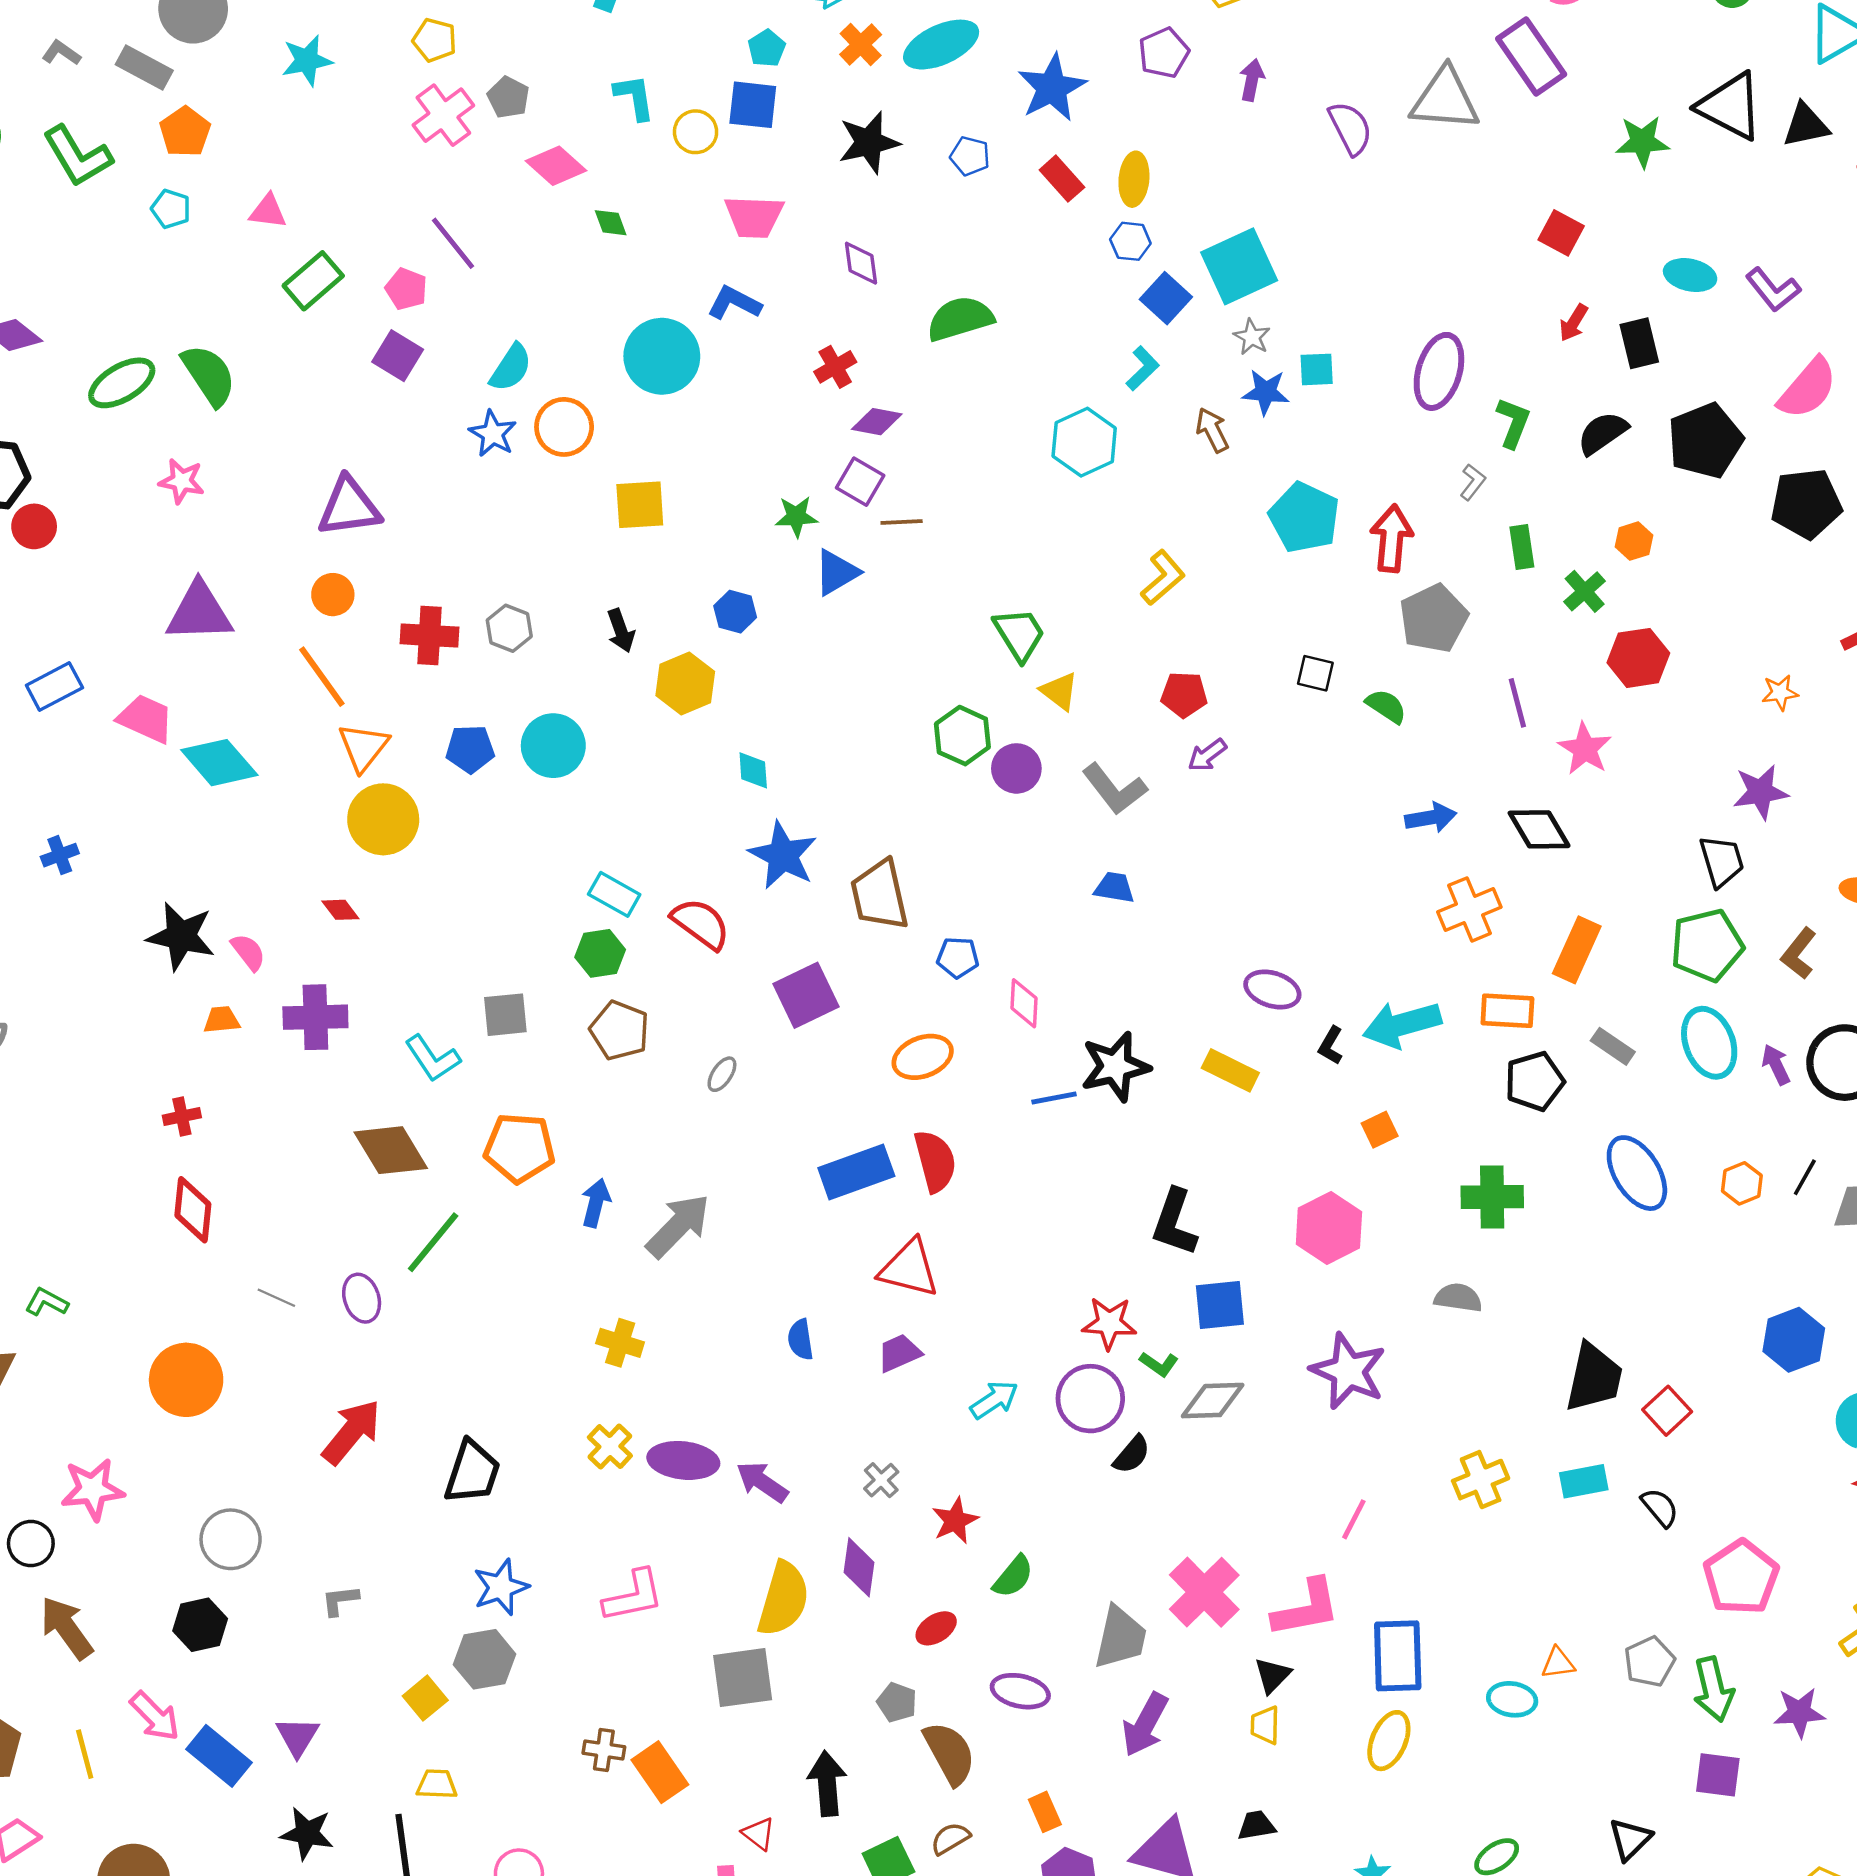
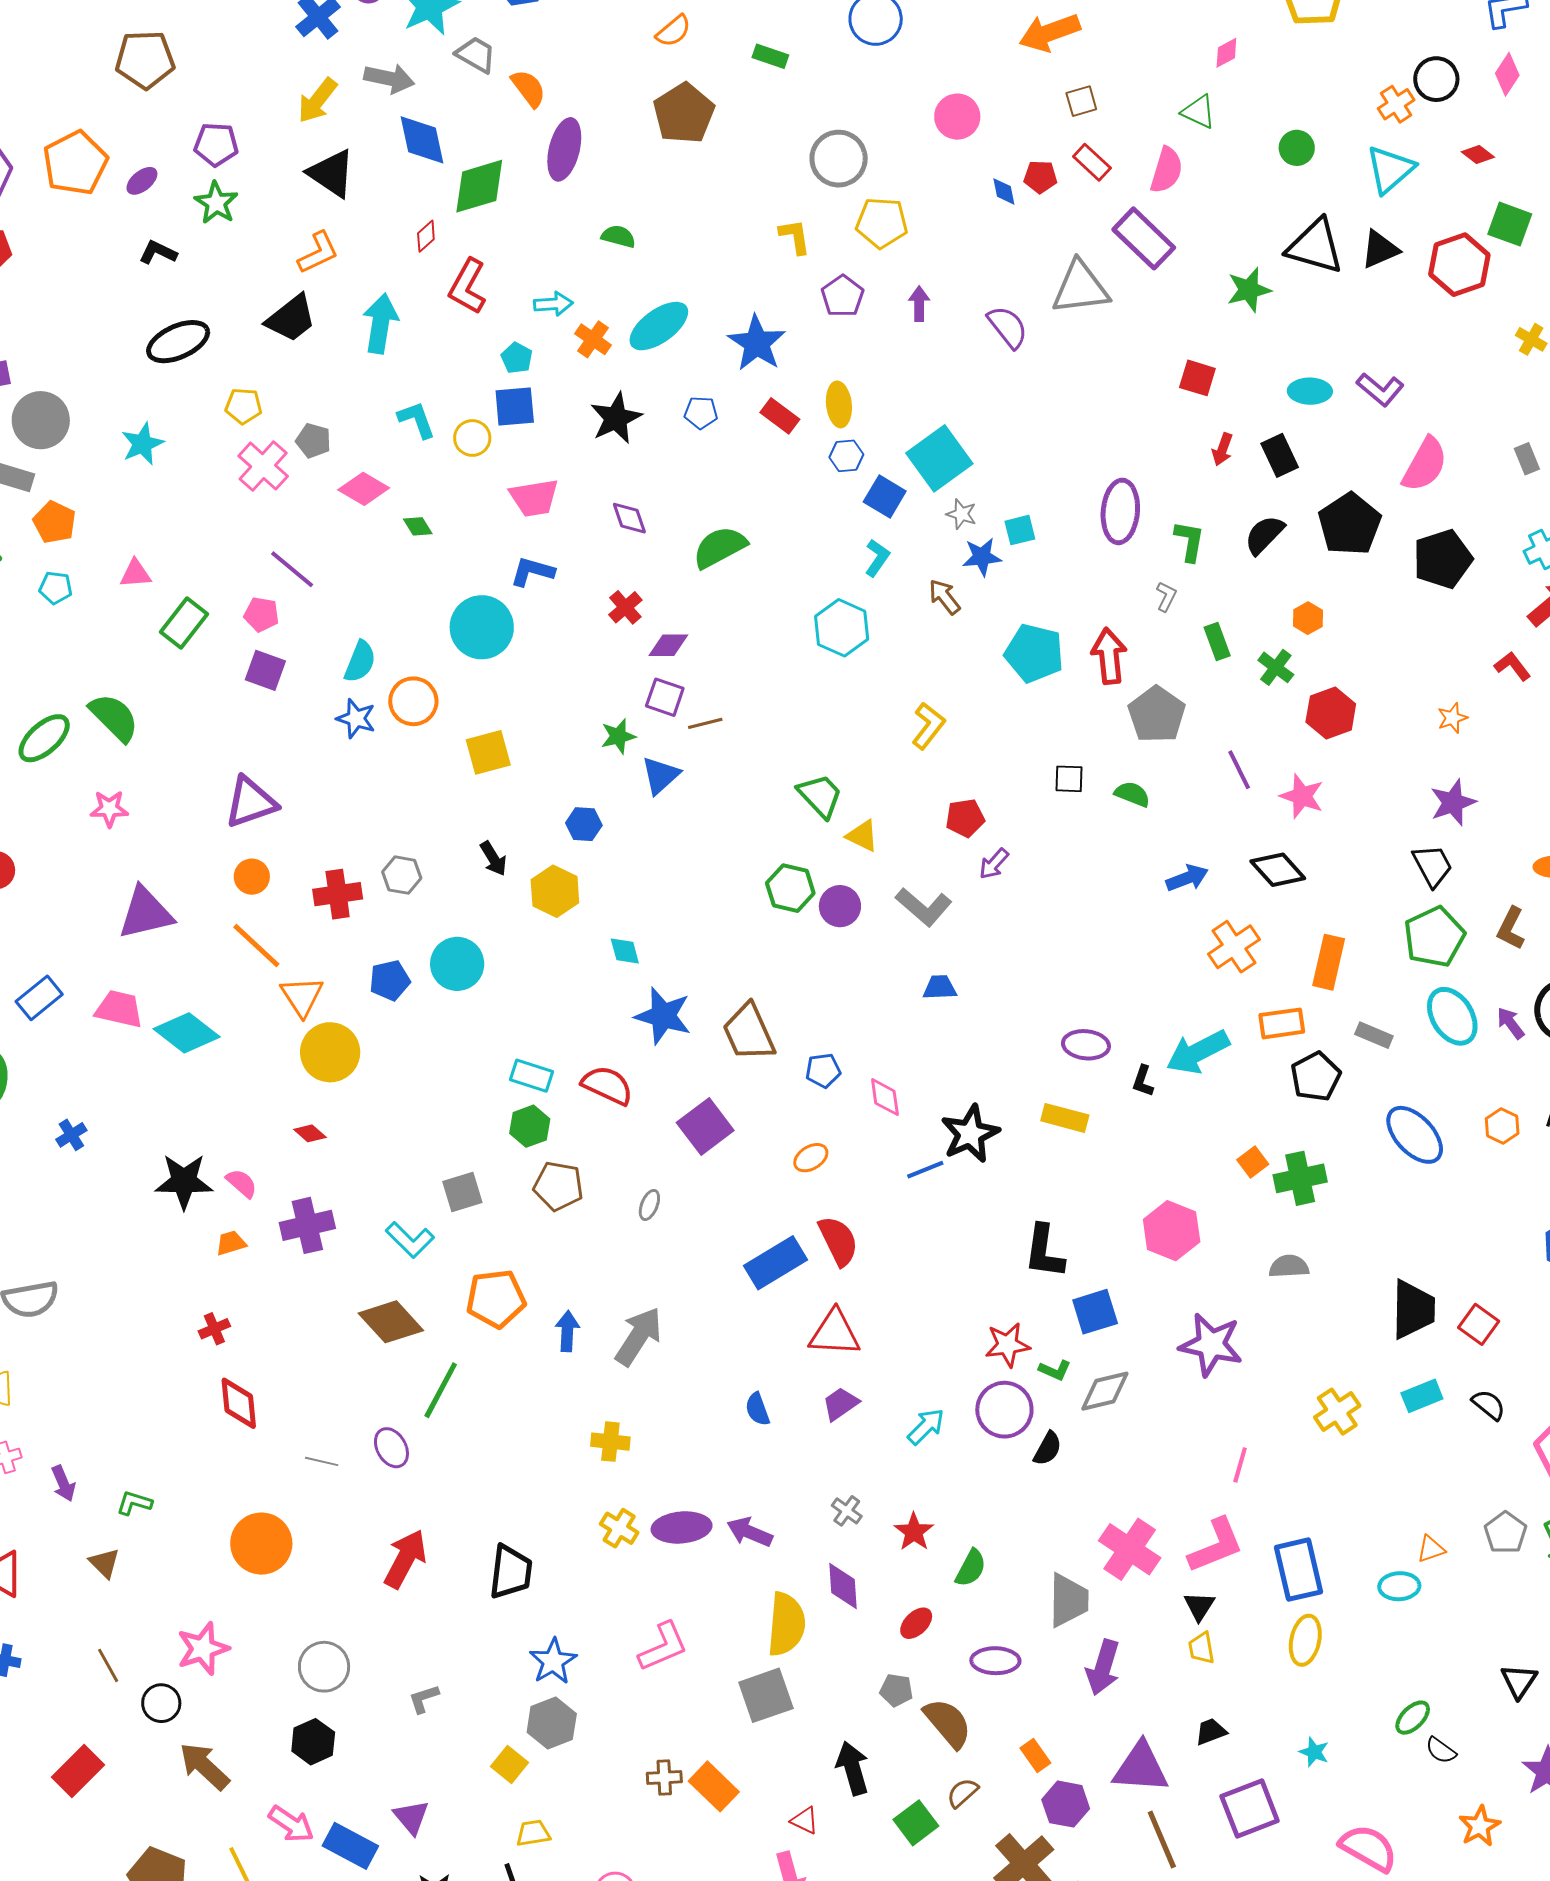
orange ellipse: (923, 1057) -> (811, 1158), size x0.7
orange square: (1380, 1130) -> (1253, 1162), moved

